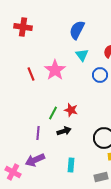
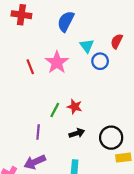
blue semicircle: (77, 30) -> (66, 21), moved
blue circle: (100, 75) -> (100, 61), moved
black arrow: (64, 131) -> (77, 133), moved

